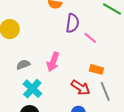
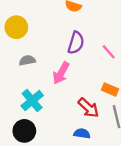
purple semicircle: (72, 23) -> (76, 43), moved
gray semicircle: (23, 65) -> (27, 60), moved

